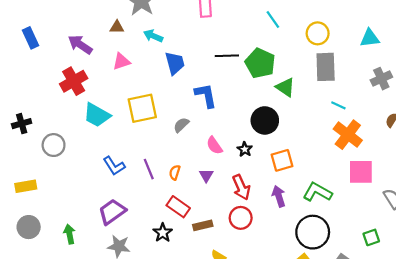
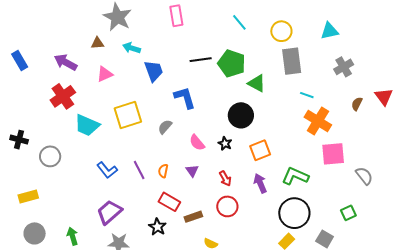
black cross: (22, 124) -> (19, 140), turned 36
red arrow: (241, 187) -> (225, 178), size x0.7

